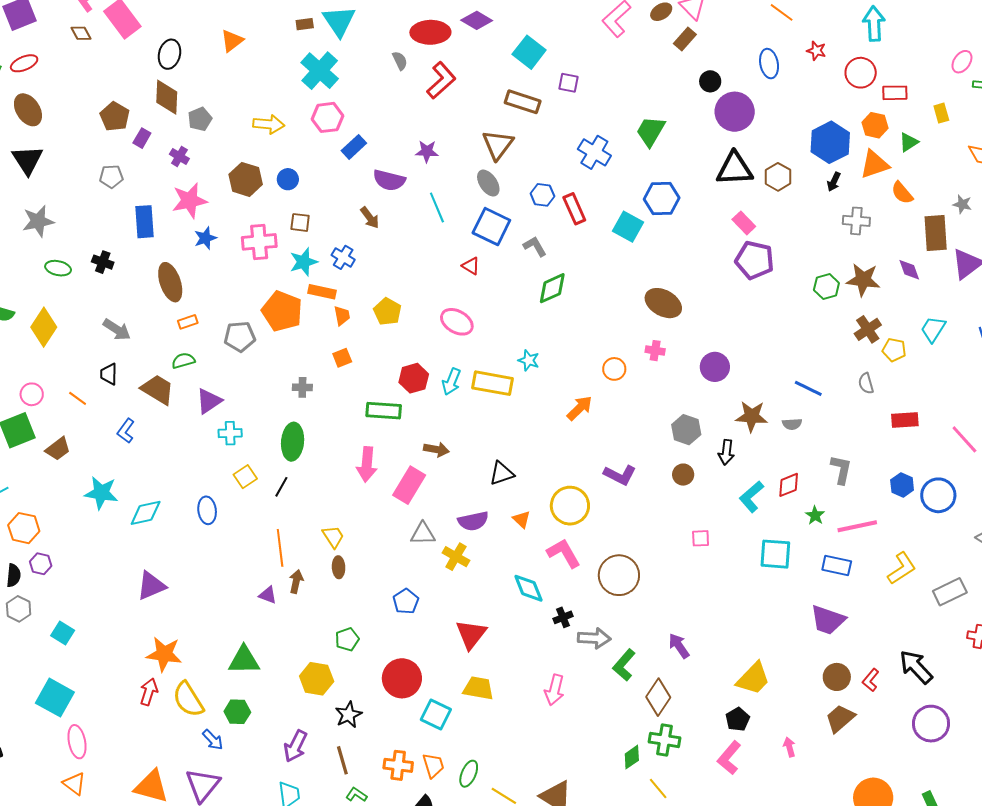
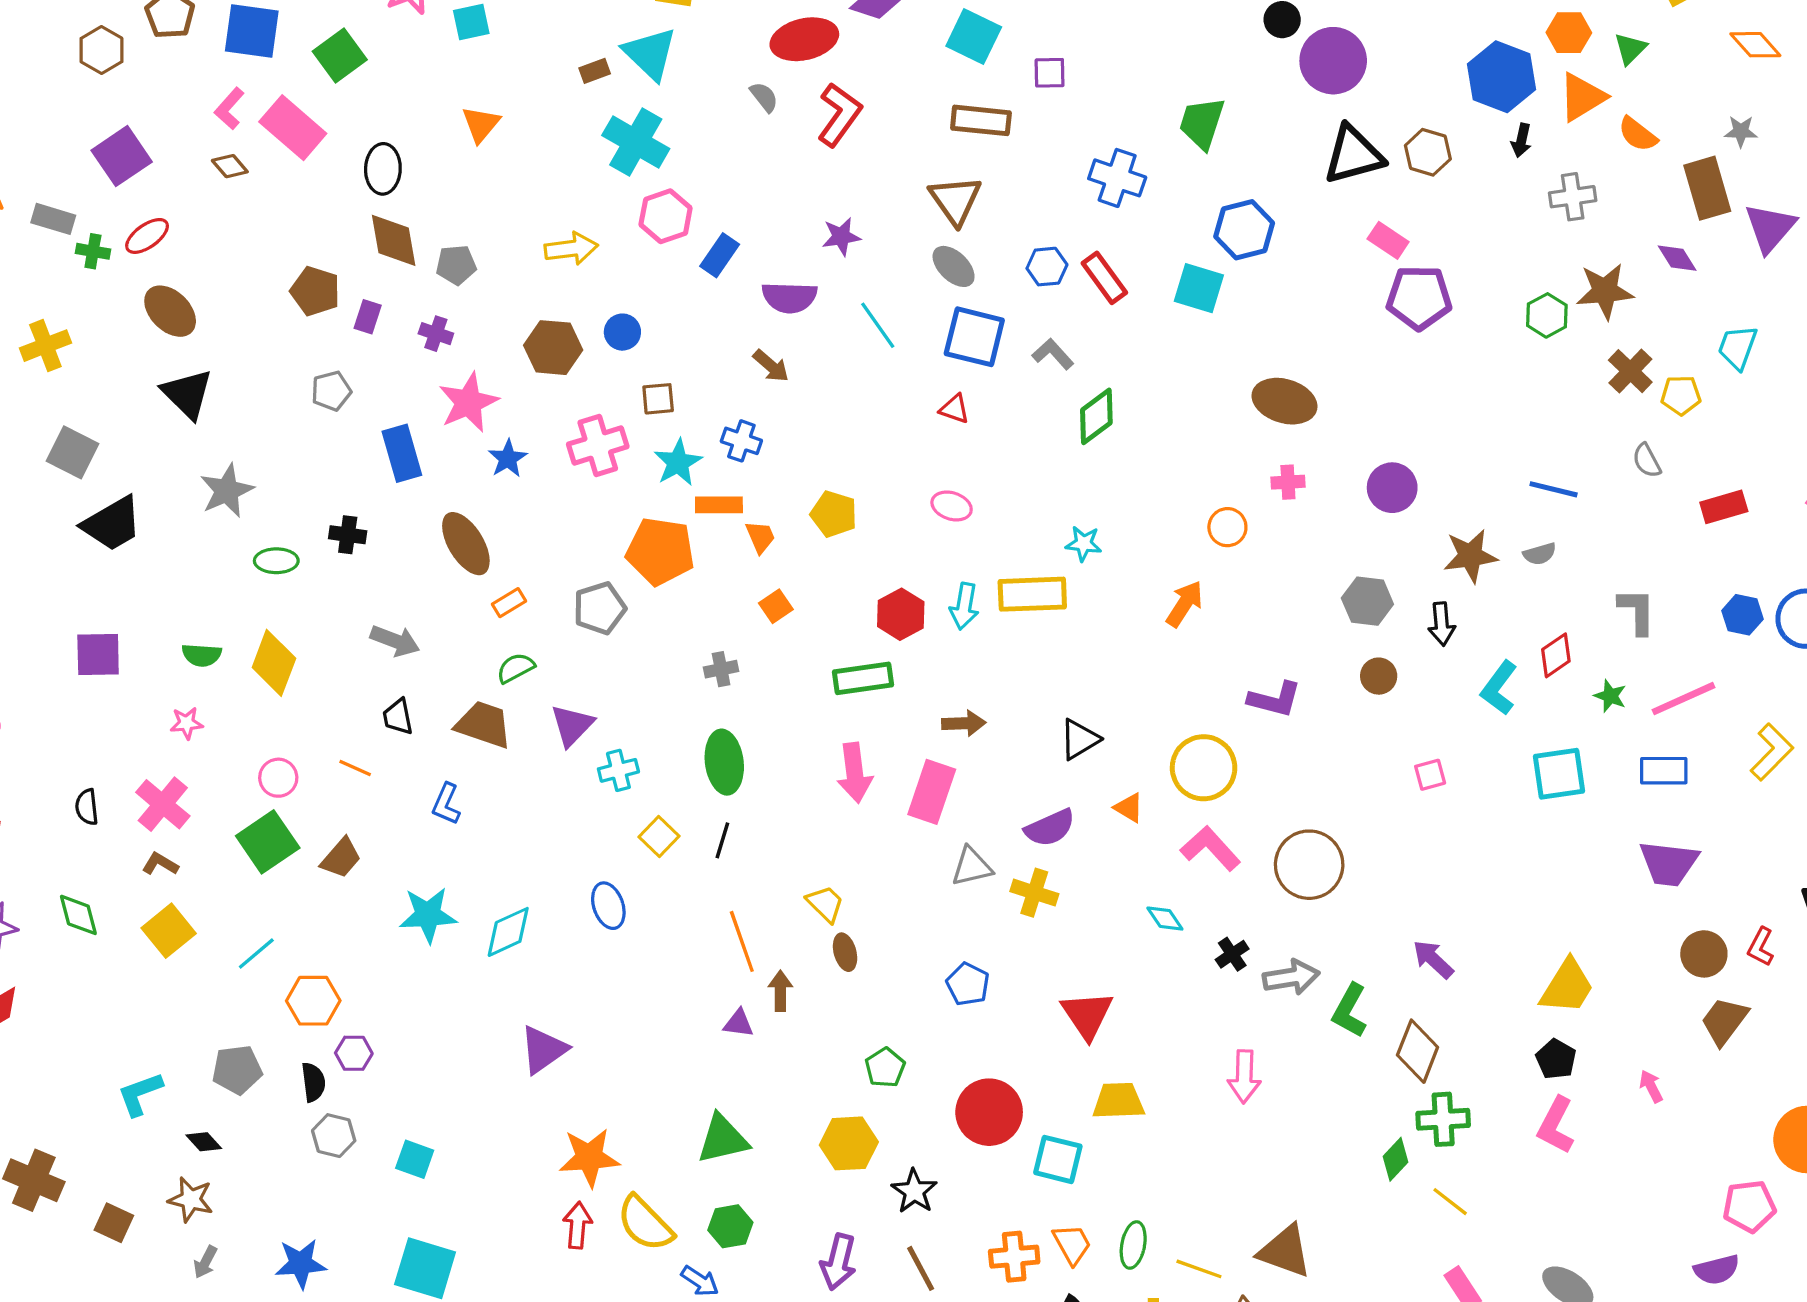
gray pentagon: (200, 119) -> (456, 265), turned 30
pink ellipse: (457, 322) -> (952, 506), size x0.7
cyan diamond: (528, 588) -> (1165, 919), size x0.7

